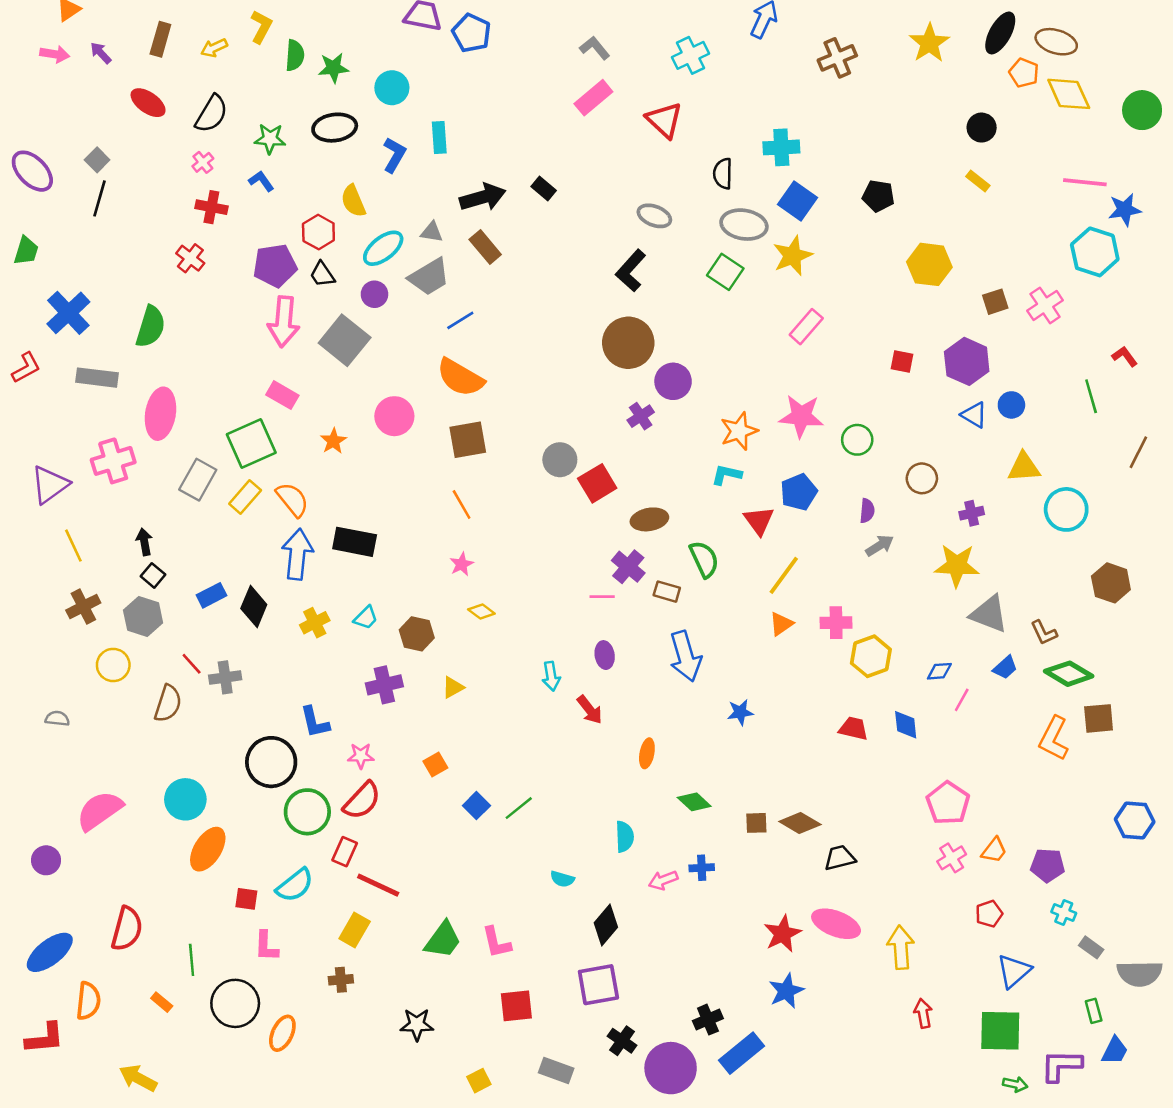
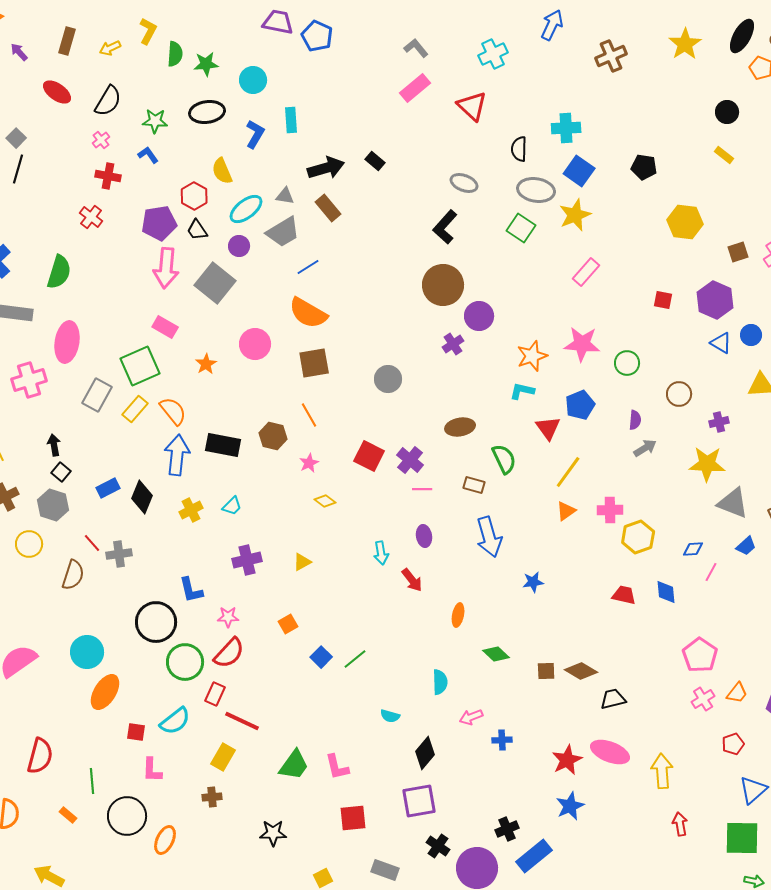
red square: (597, 483) -> (369, 456), moved, turned -32
purple cross: (628, 567) -> (410, 460), moved
brown hexagon: (417, 634) -> (273, 436), moved
blue cross: (702, 868) -> (502, 740), moved

